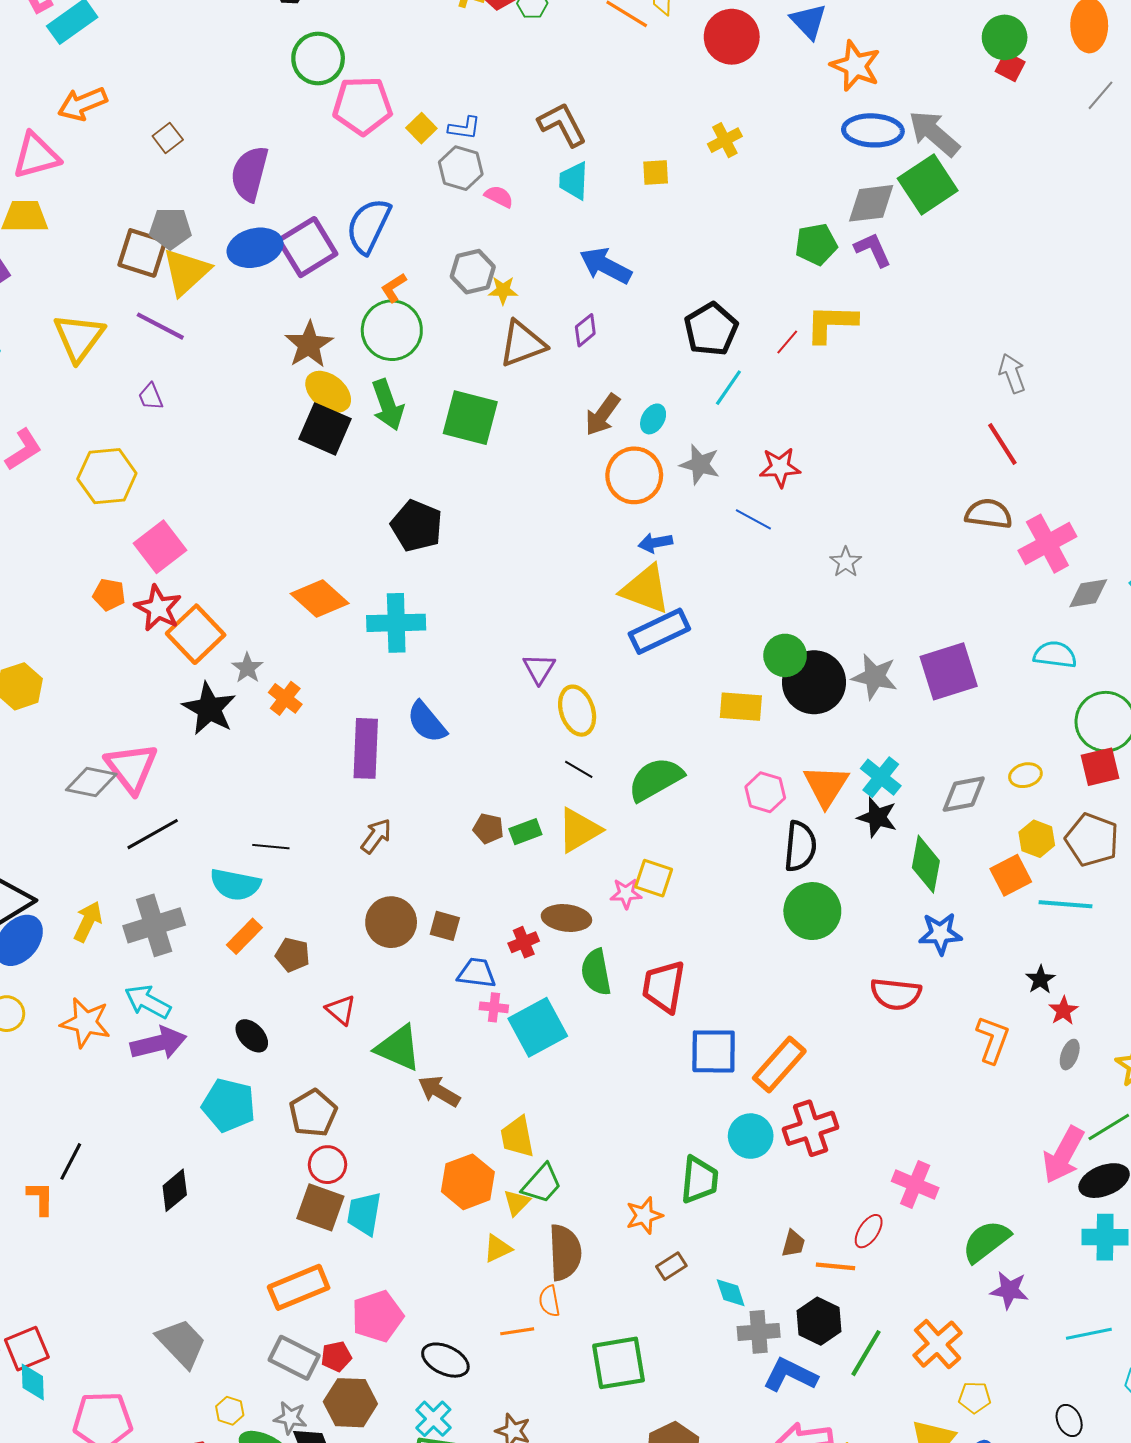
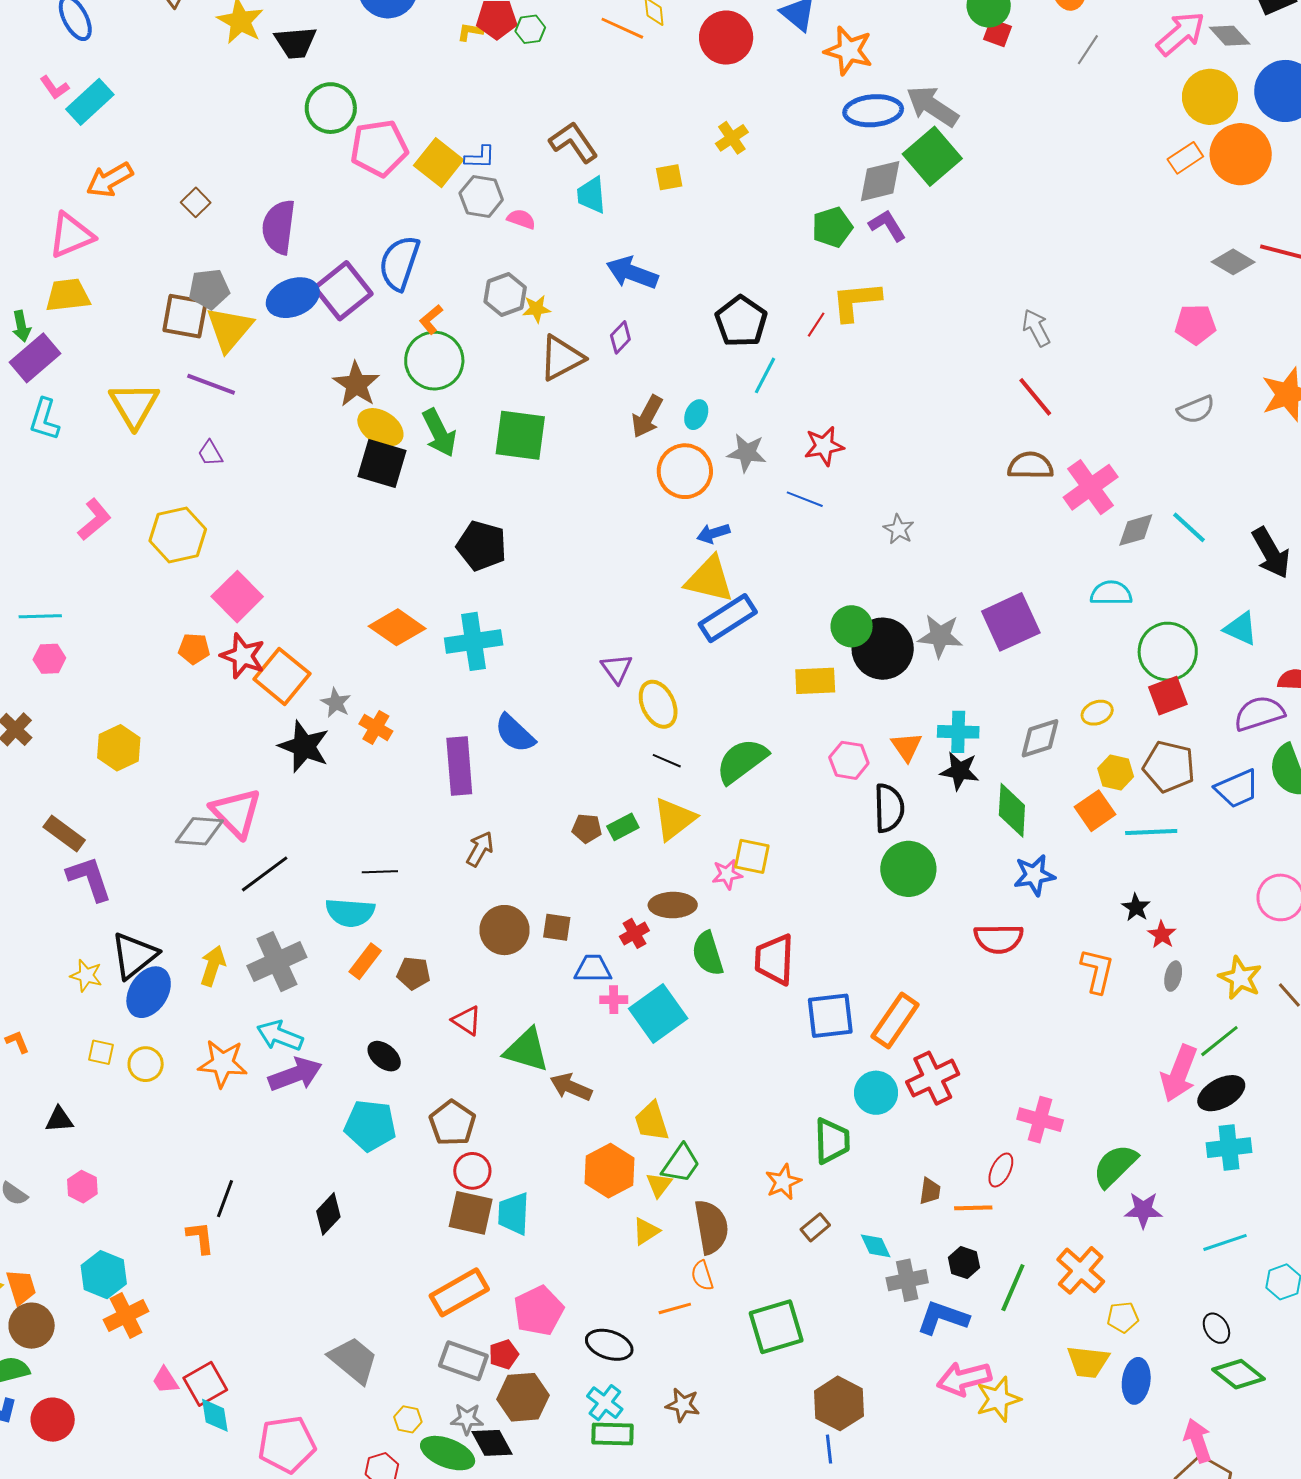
yellow square: (421, 128) -> (439, 163), size x1.6
cyan cross: (881, 777) -> (958, 732), turned -30
orange triangle: (826, 786) -> (907, 747), size x0.7
black hexagon: (819, 1321) -> (964, 1263), size x0.7

